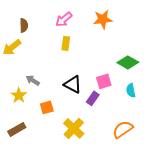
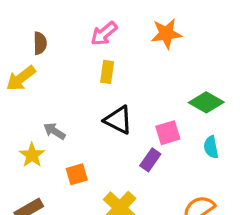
black triangle: (73, 84) -> (118, 120), moved

